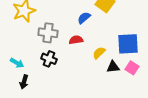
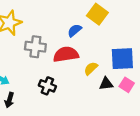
red semicircle: (76, 40) -> (66, 54), size x1.6
black cross: (49, 59) -> (47, 86), moved

